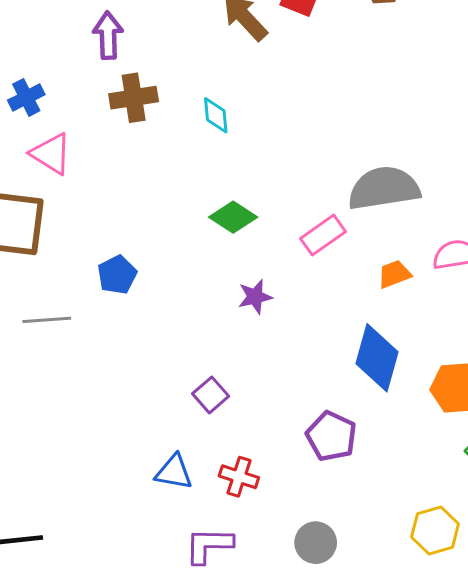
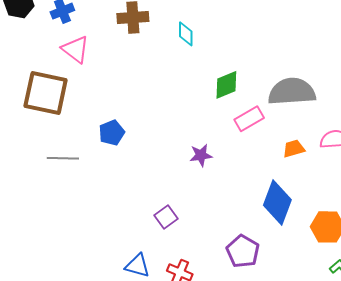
green diamond: (233, 217) -> (226, 85), moved, turned -60

